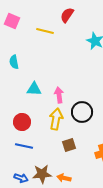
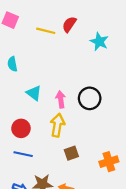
red semicircle: (67, 15) -> (69, 24), moved
cyan triangle: (34, 89) -> (34, 93), turned 35
black circle: (82, 112) -> (90, 98), moved

